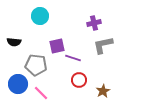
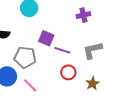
gray L-shape: (103, 45) -> (92, 50), moved
purple square: (57, 46) -> (46, 38), turned 35

